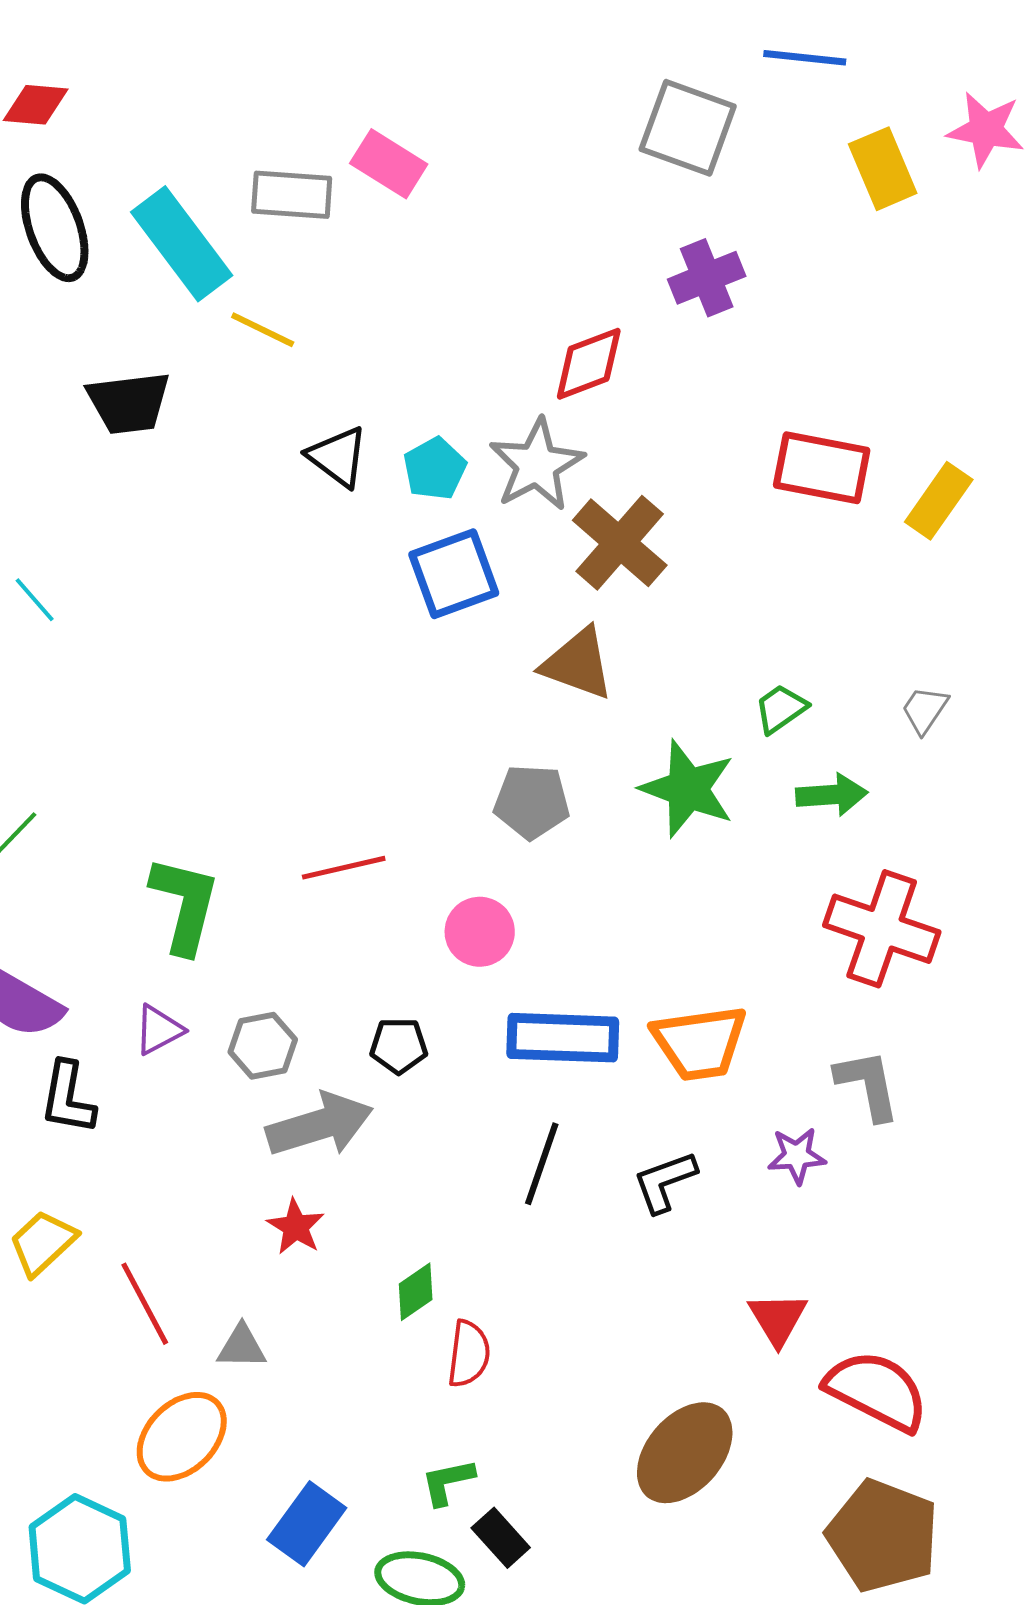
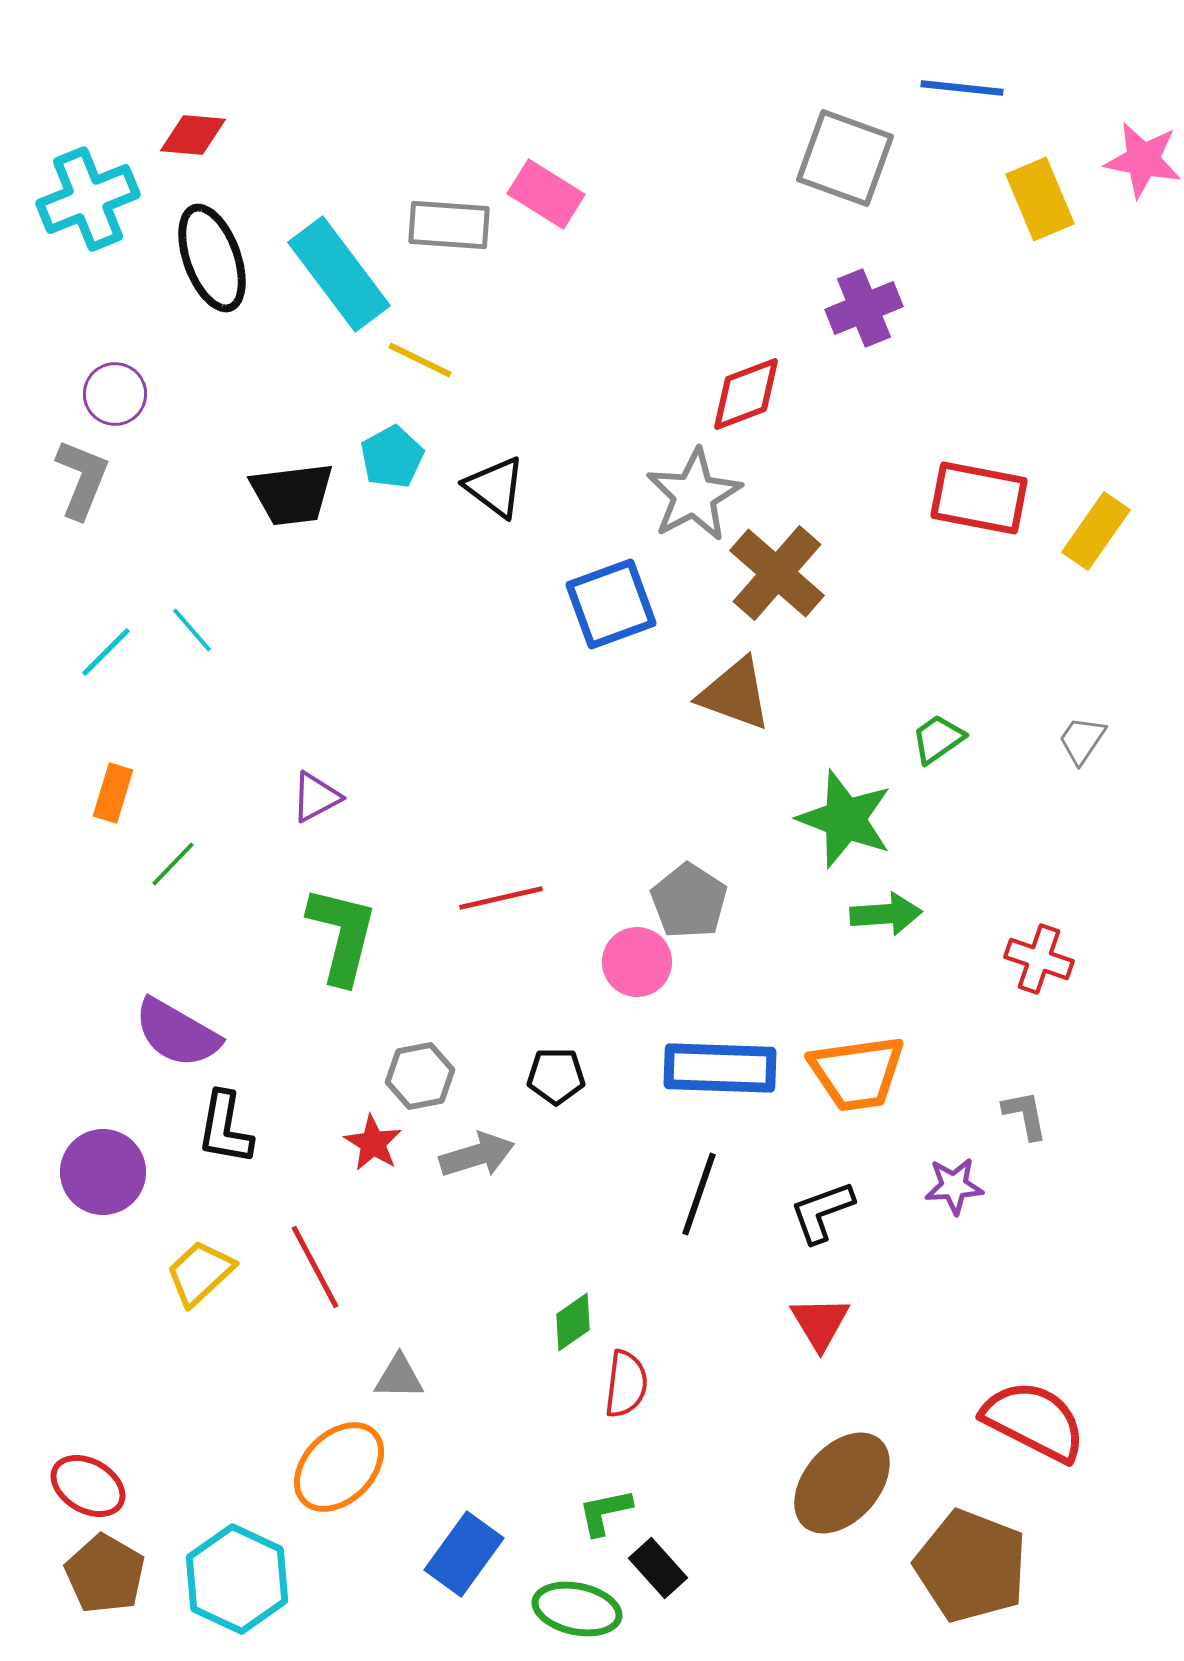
black trapezoid: (129, 403) -> (292, 494), moved
cyan pentagon: (435, 469) -> (392, 457), moved
green arrow: (832, 795) -> (886, 914), moved
gray pentagon: (532, 802) -> (689, 901), moved, turned 30
red cross: (882, 929) -> (1039, 959), size x0.6
purple triangle: (159, 1030) -> (316, 797), moved
gray L-shape: (868, 1085) -> (1025, 1115), size x0.7
gray arrow: (320, 1125) -> (477, 1155), size x0.7
red star: (296, 1227) -> (373, 1143), moved
red line: (145, 1304) -> (315, 1267), moved
red triangle: (778, 1319) -> (820, 1323), moved
brown pentagon: (883, 1536) -> (971, 1566), moved

